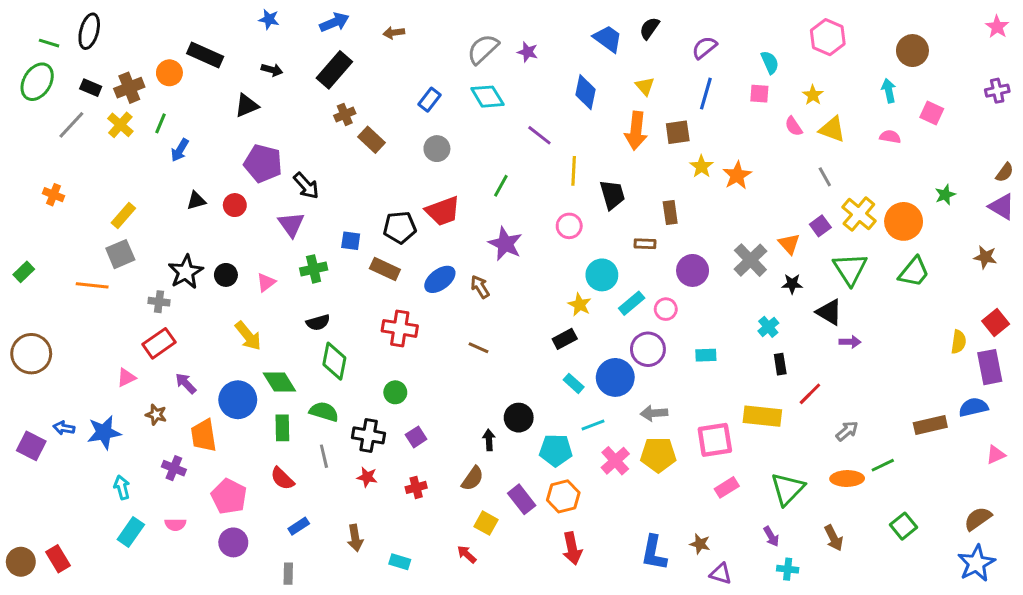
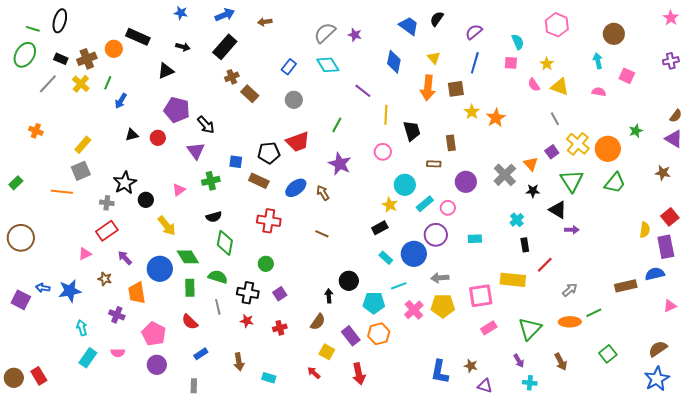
black circle: (226, 275) -> (146, 200), moved
red arrow: (572, 548) -> (359, 374), moved

